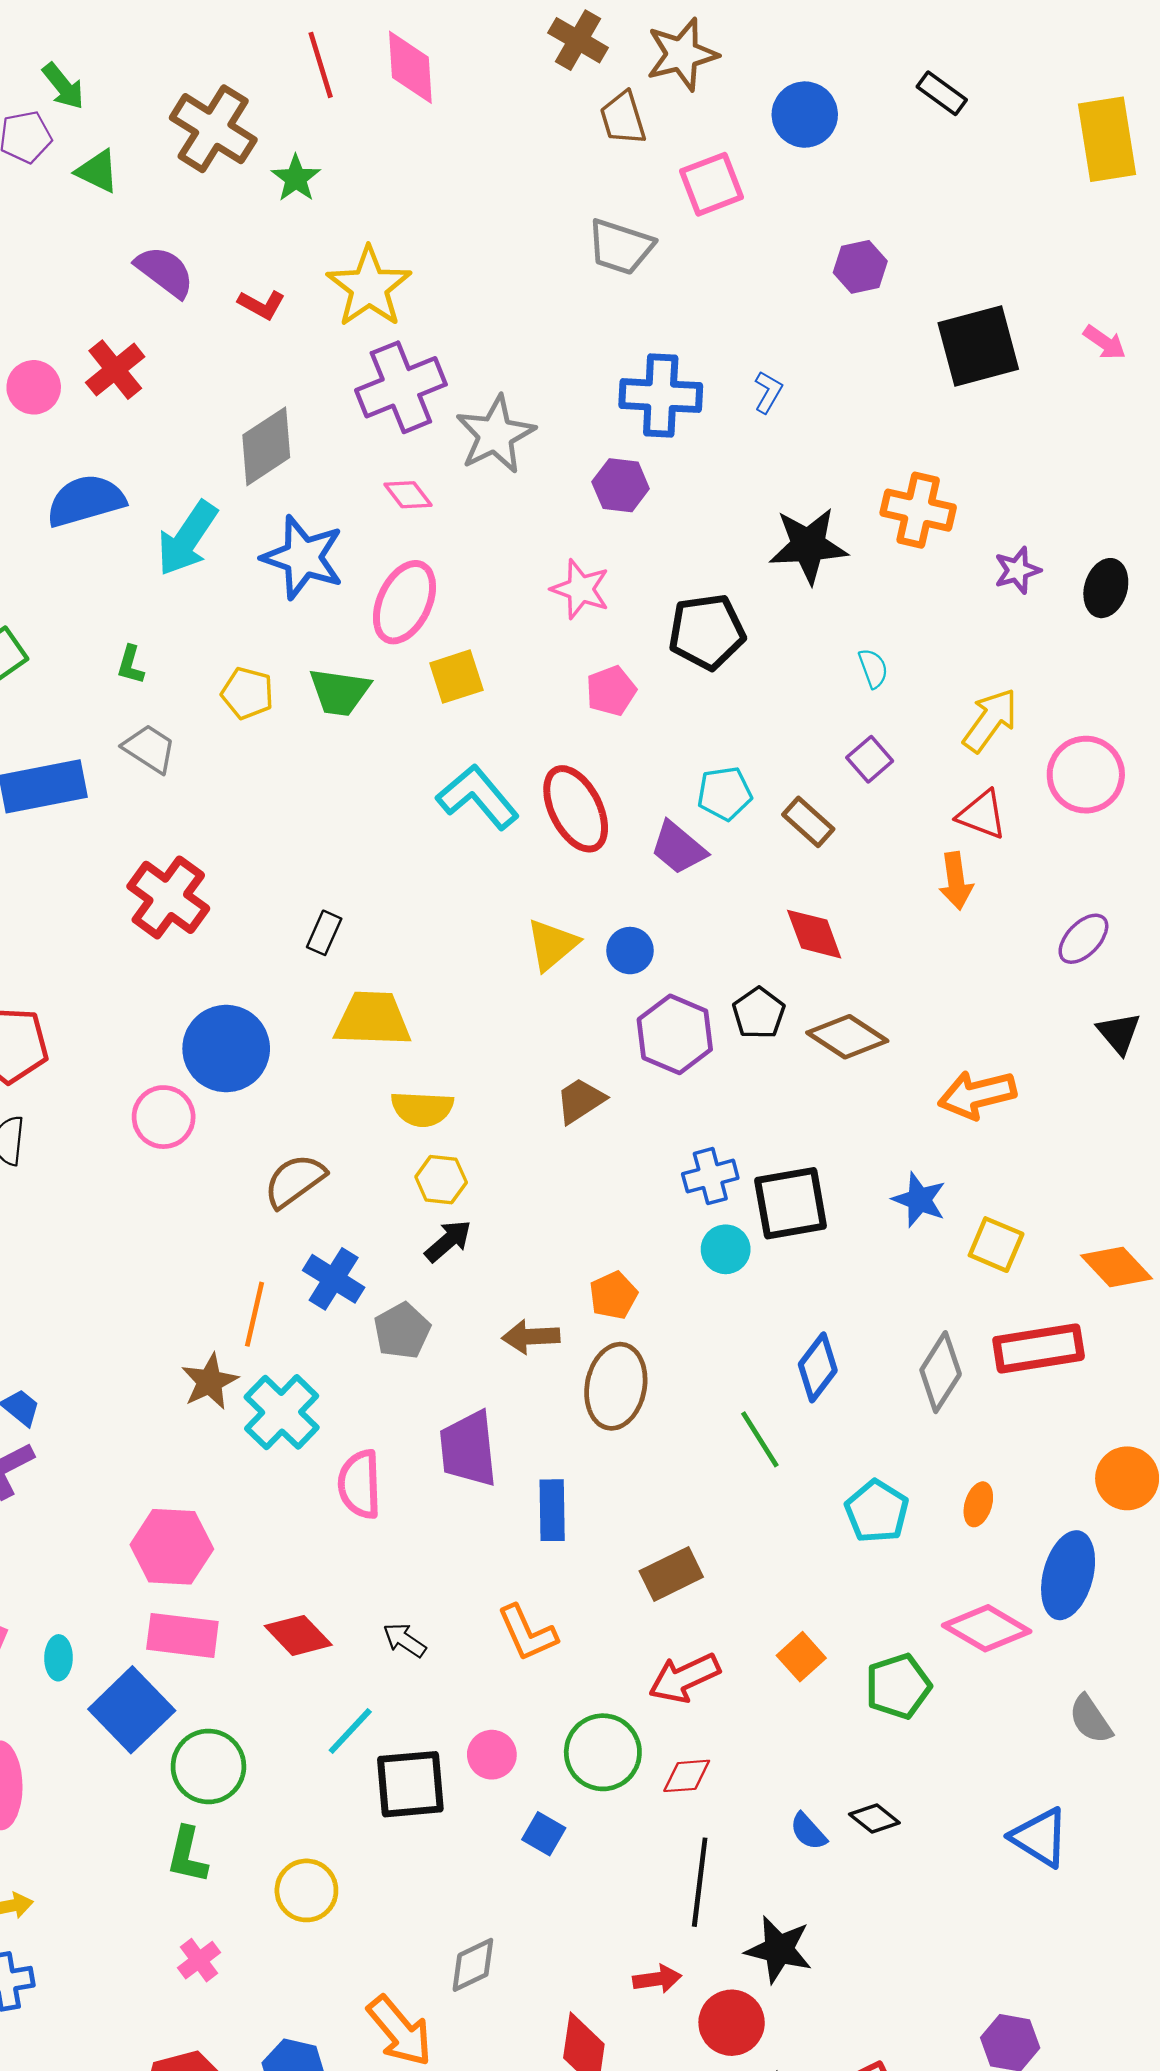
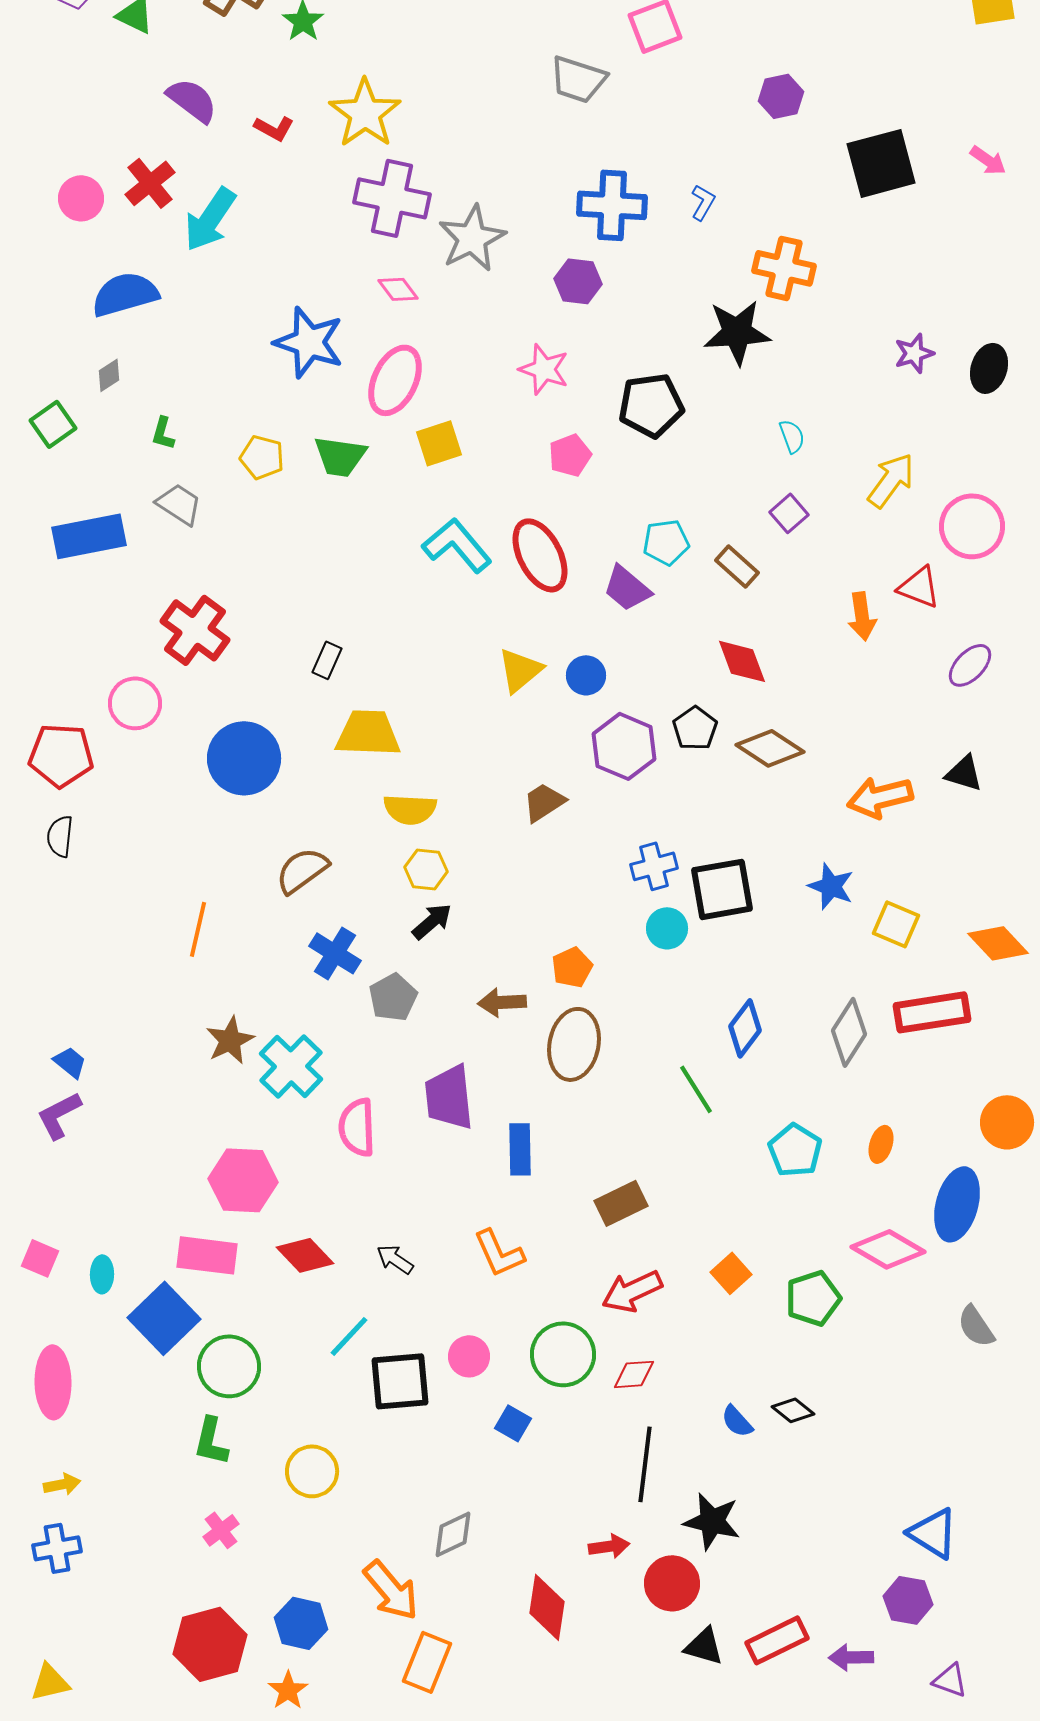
purple cross: (401, 387) -> (392, 198), turned 34
gray diamond: (266, 446) -> (109, 375), moved, size x0.5
orange cross: (918, 510) -> (784, 268), moved
cyan arrow: (187, 538) -> (210, 219), moved
red triangle: (982, 815) -> (919, 587), moved
black triangle: (1119, 1033) -> (964, 773), moved, turned -33
pink circle: (164, 1117) -> (135, 703), moved
orange line: (255, 1314) -> (198, 929), moved
pink hexagon: (172, 1547) -> (243, 1180), moved
blue triangle: (1040, 1837) -> (933, 1533), moved

